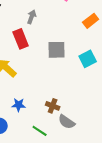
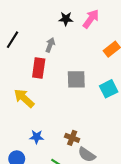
red rectangle: (21, 39) -> (39, 68), turned 30

